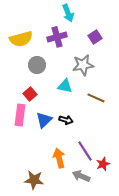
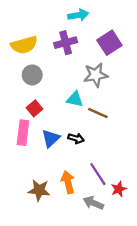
cyan arrow: (68, 13) -> (78, 15), turned -78
purple square: (95, 37) -> (109, 43), size x1.5
gray circle: (37, 65) -> (32, 75), moved
brown line: (96, 98) -> (98, 113), moved
brown star: (34, 180) -> (39, 190), moved

